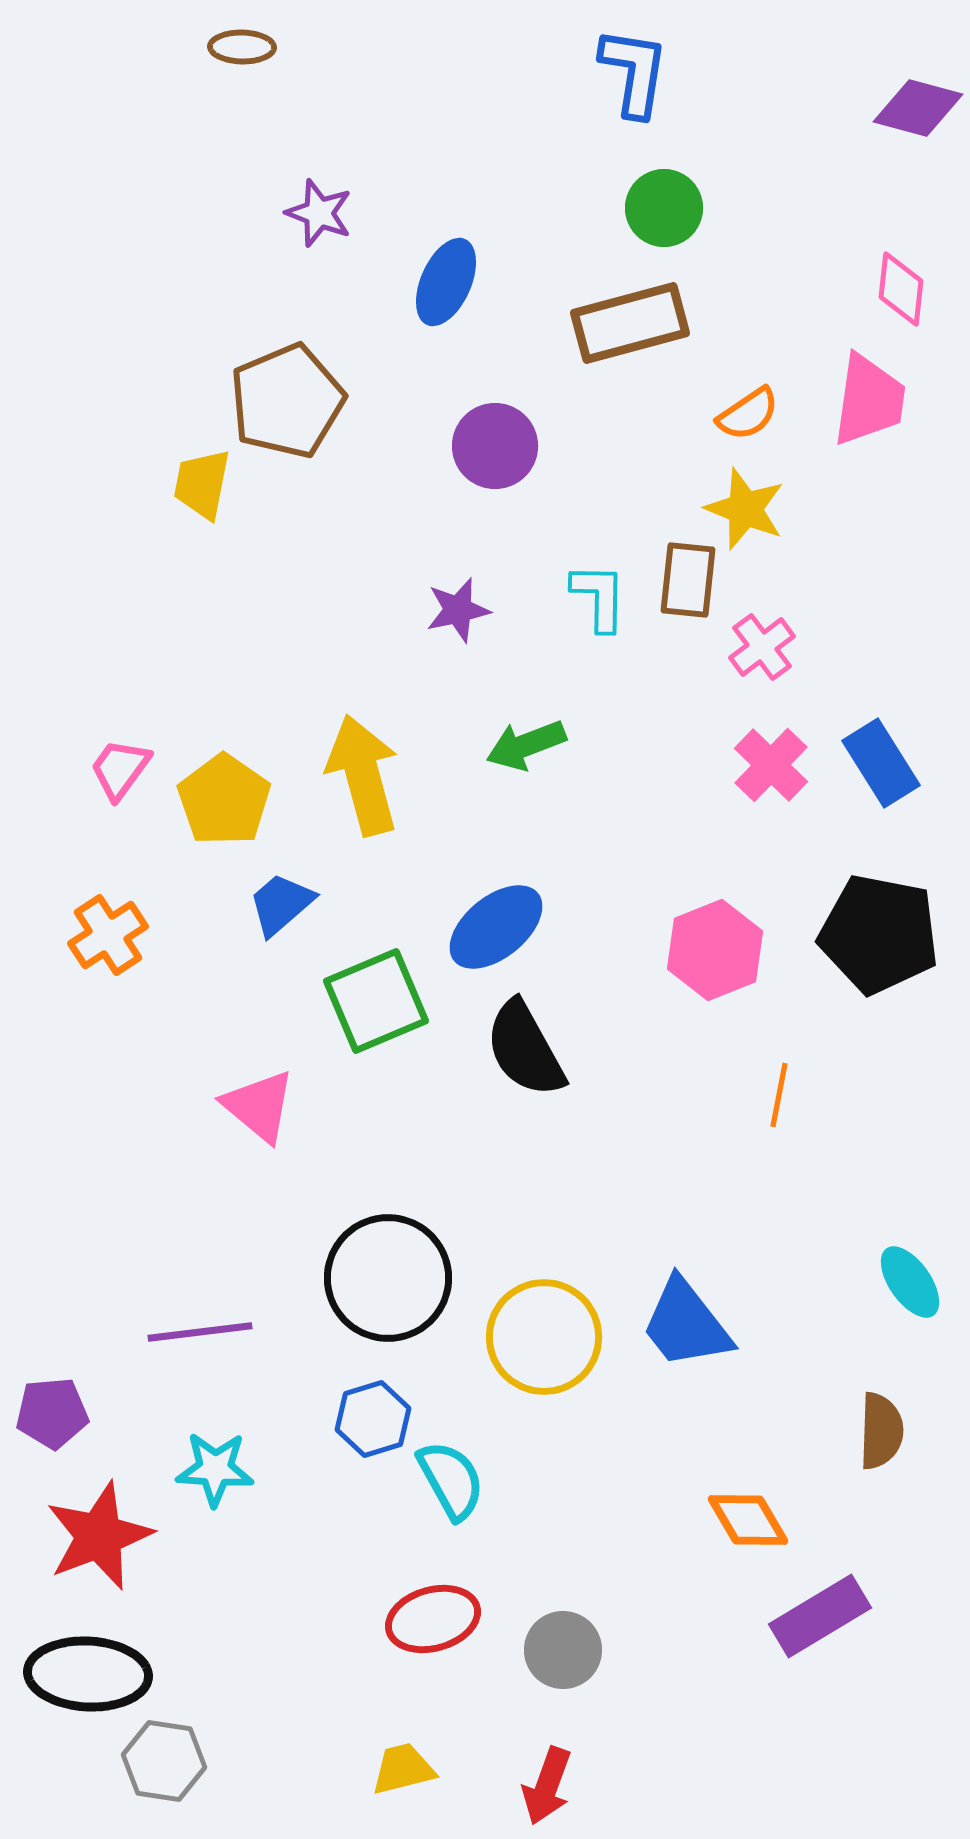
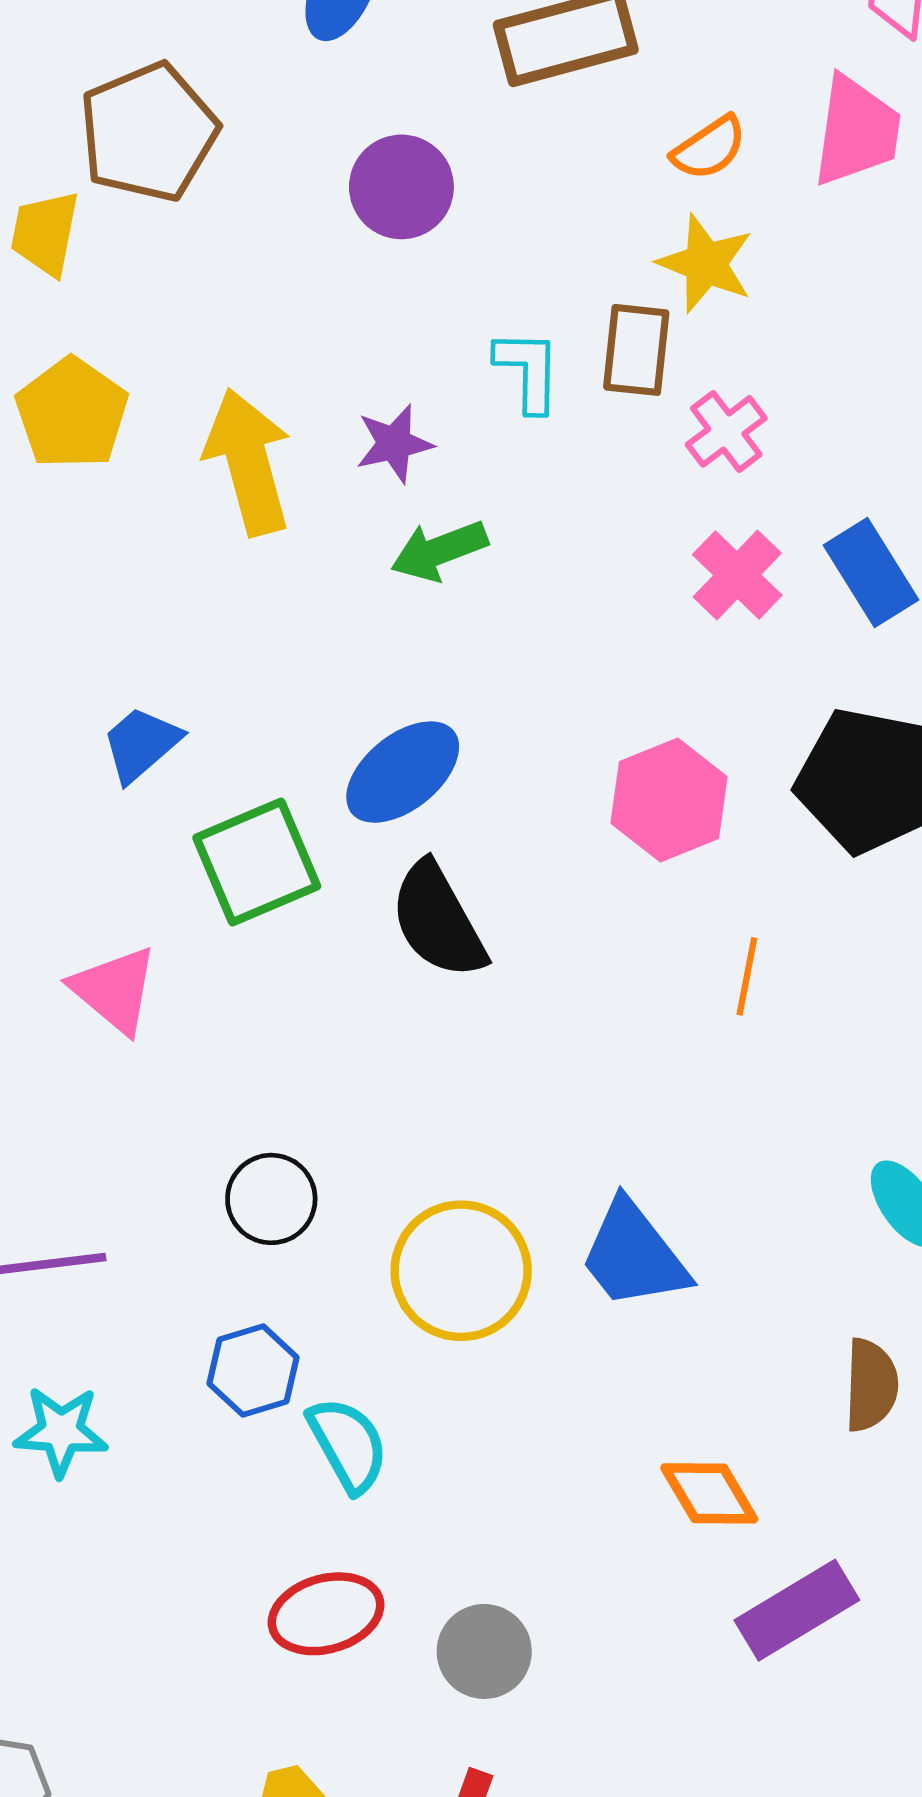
purple star: (458, 610) -> (394, 444), moved
yellow arrow: (363, 775) -> (248, 462), moved
yellow pentagon: (224, 800) -> (72, 413), moved
black circle: (388, 1278) -> (271, 1199), size x0.6

